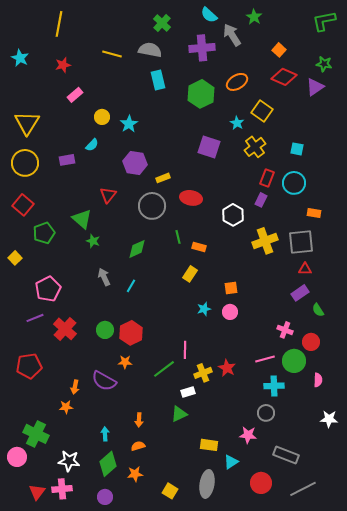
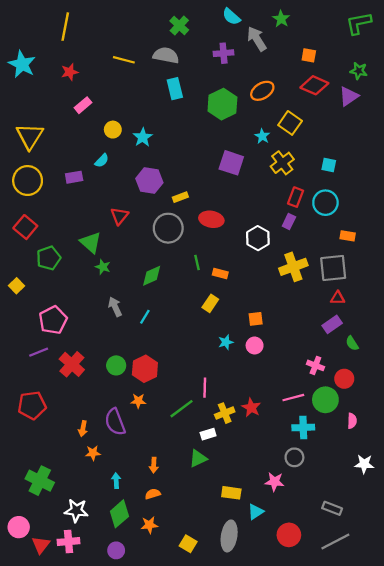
purple cross: (202, 48) -> (224, 53), size x0.7
orange square: (279, 50) -> (309, 55), turned -32
cyan star: (20, 58) -> (22, 64), size x1.4
purple semicircle: (104, 381) -> (115, 422), turned 40
orange star: (66, 407) -> (93, 453), moved
gray rectangle: (286, 455) -> (332, 508), moved, size x0.7
pink circle: (17, 457) -> (19, 527), moved

